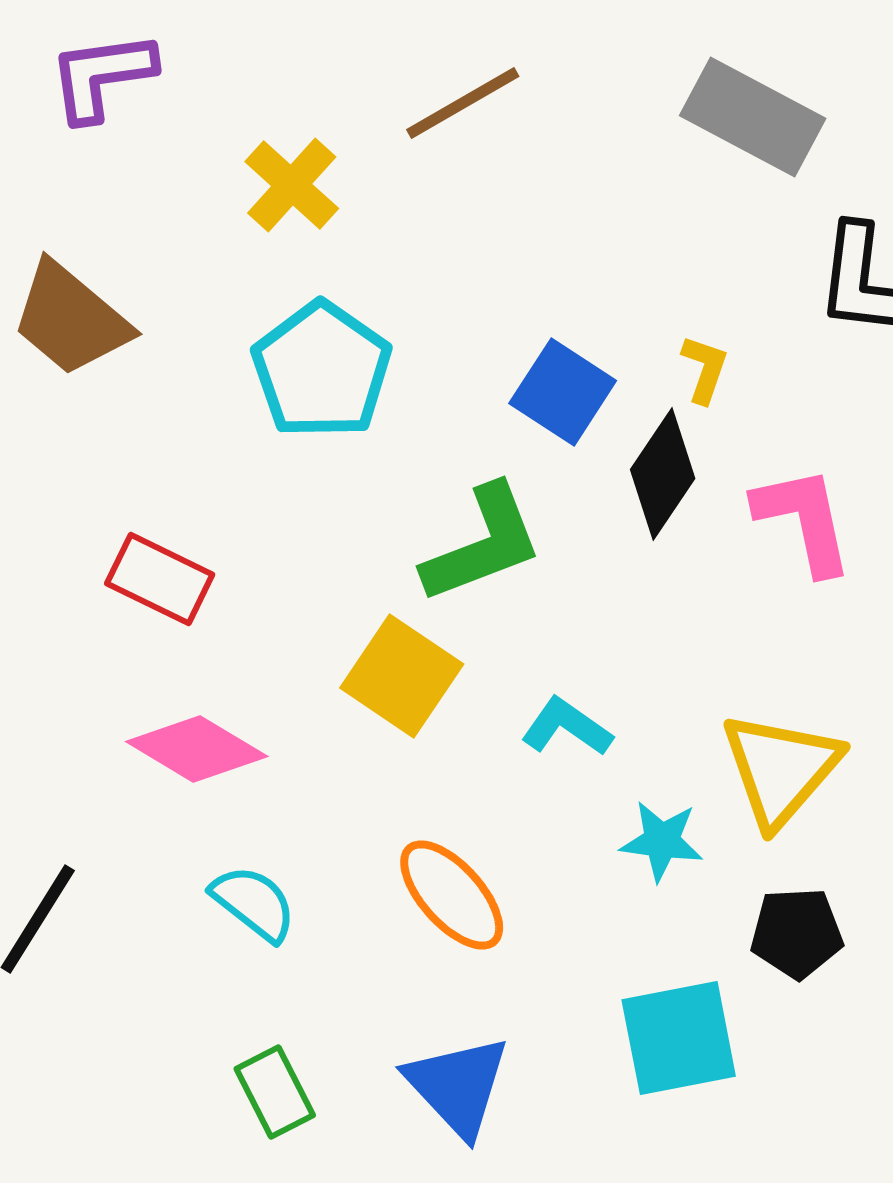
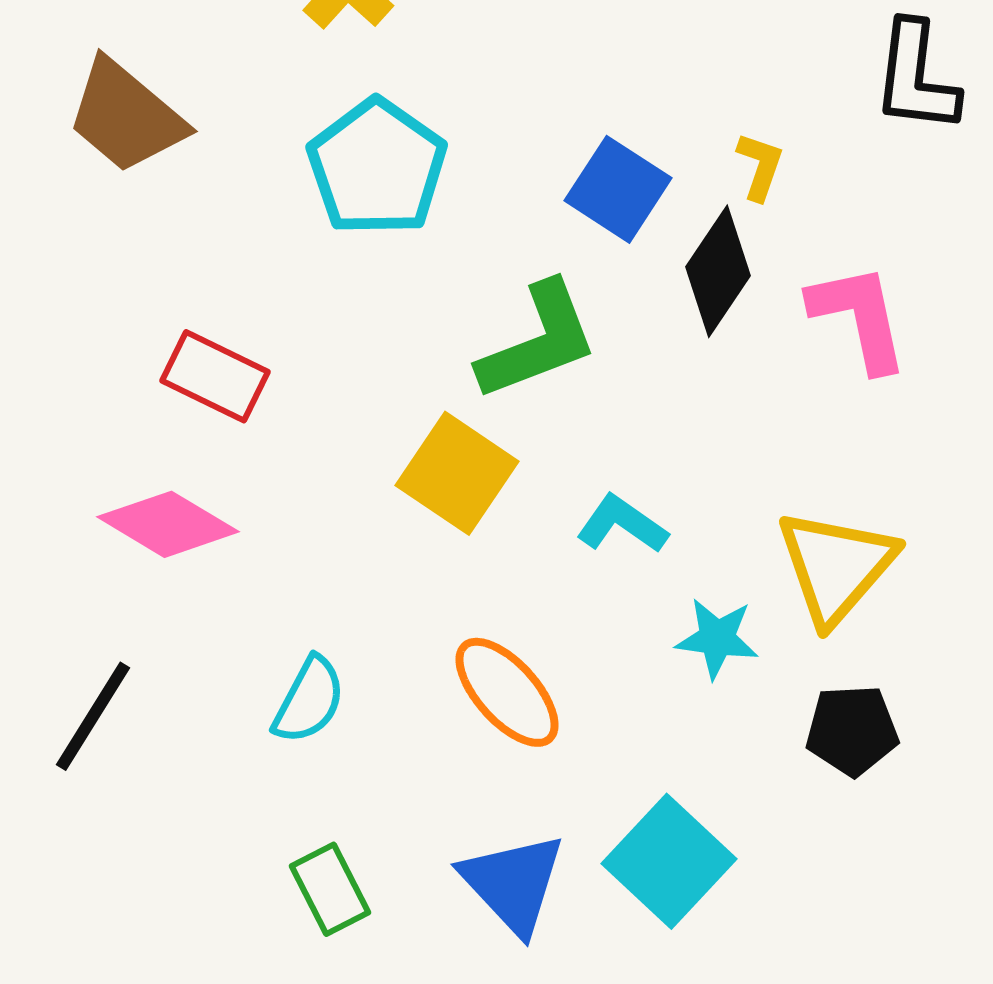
pink diamond: (197, 749) -> (168, 524), moved
cyan semicircle: (254, 903) -> (309, 700), turned 80
cyan square: (679, 1038) -> (669, 861), moved, turned -36

